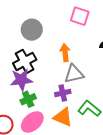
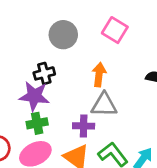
pink square: (80, 16) -> (115, 30), moved
black cross: (25, 61) -> (44, 73), size x0.7

